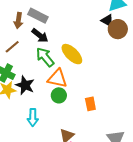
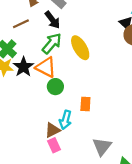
green arrow: (45, 57) -> (52, 43), turned 65
orange triangle: (57, 78) -> (46, 67), moved
cyan arrow: (33, 117) -> (65, 120), moved

